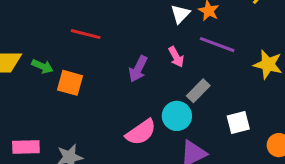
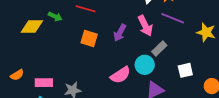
pink arrow: (176, 57) -> (145, 26), size x1.5
green arrow: (42, 66) -> (55, 16), moved
orange square: (70, 83) -> (89, 39), moved

